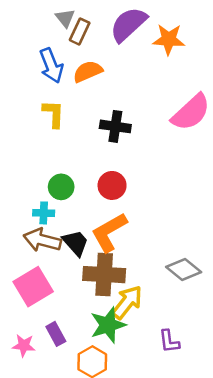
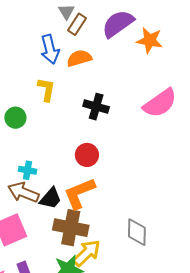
green circle: (61, 187) -> (15, 118), moved
black trapezoid: (76, 243) -> (51, 198), turned 75
gray diamond: (184, 269) -> (137, 232), turned 44

